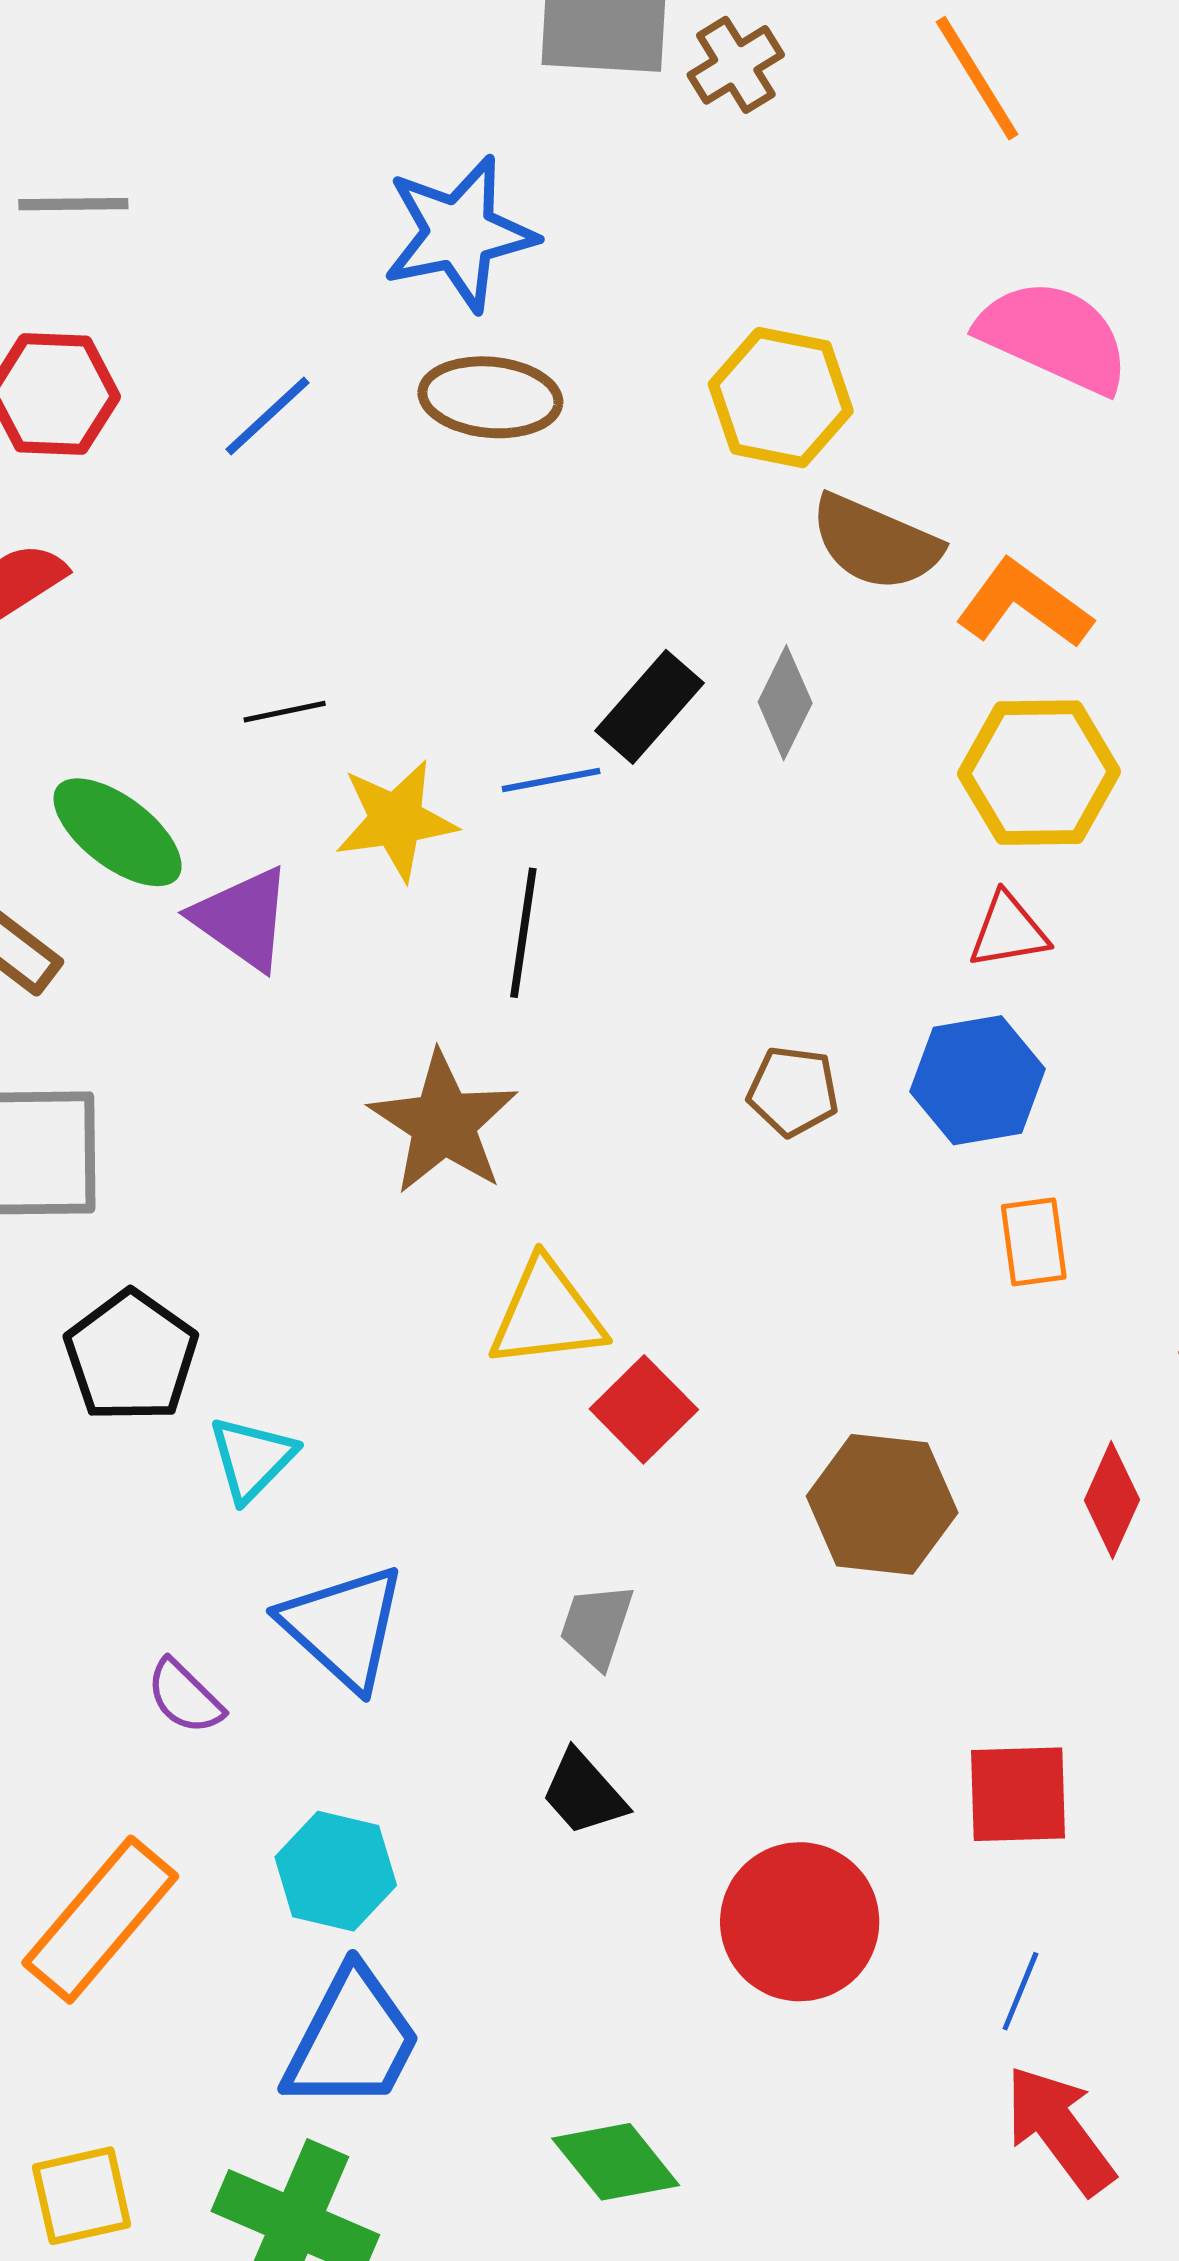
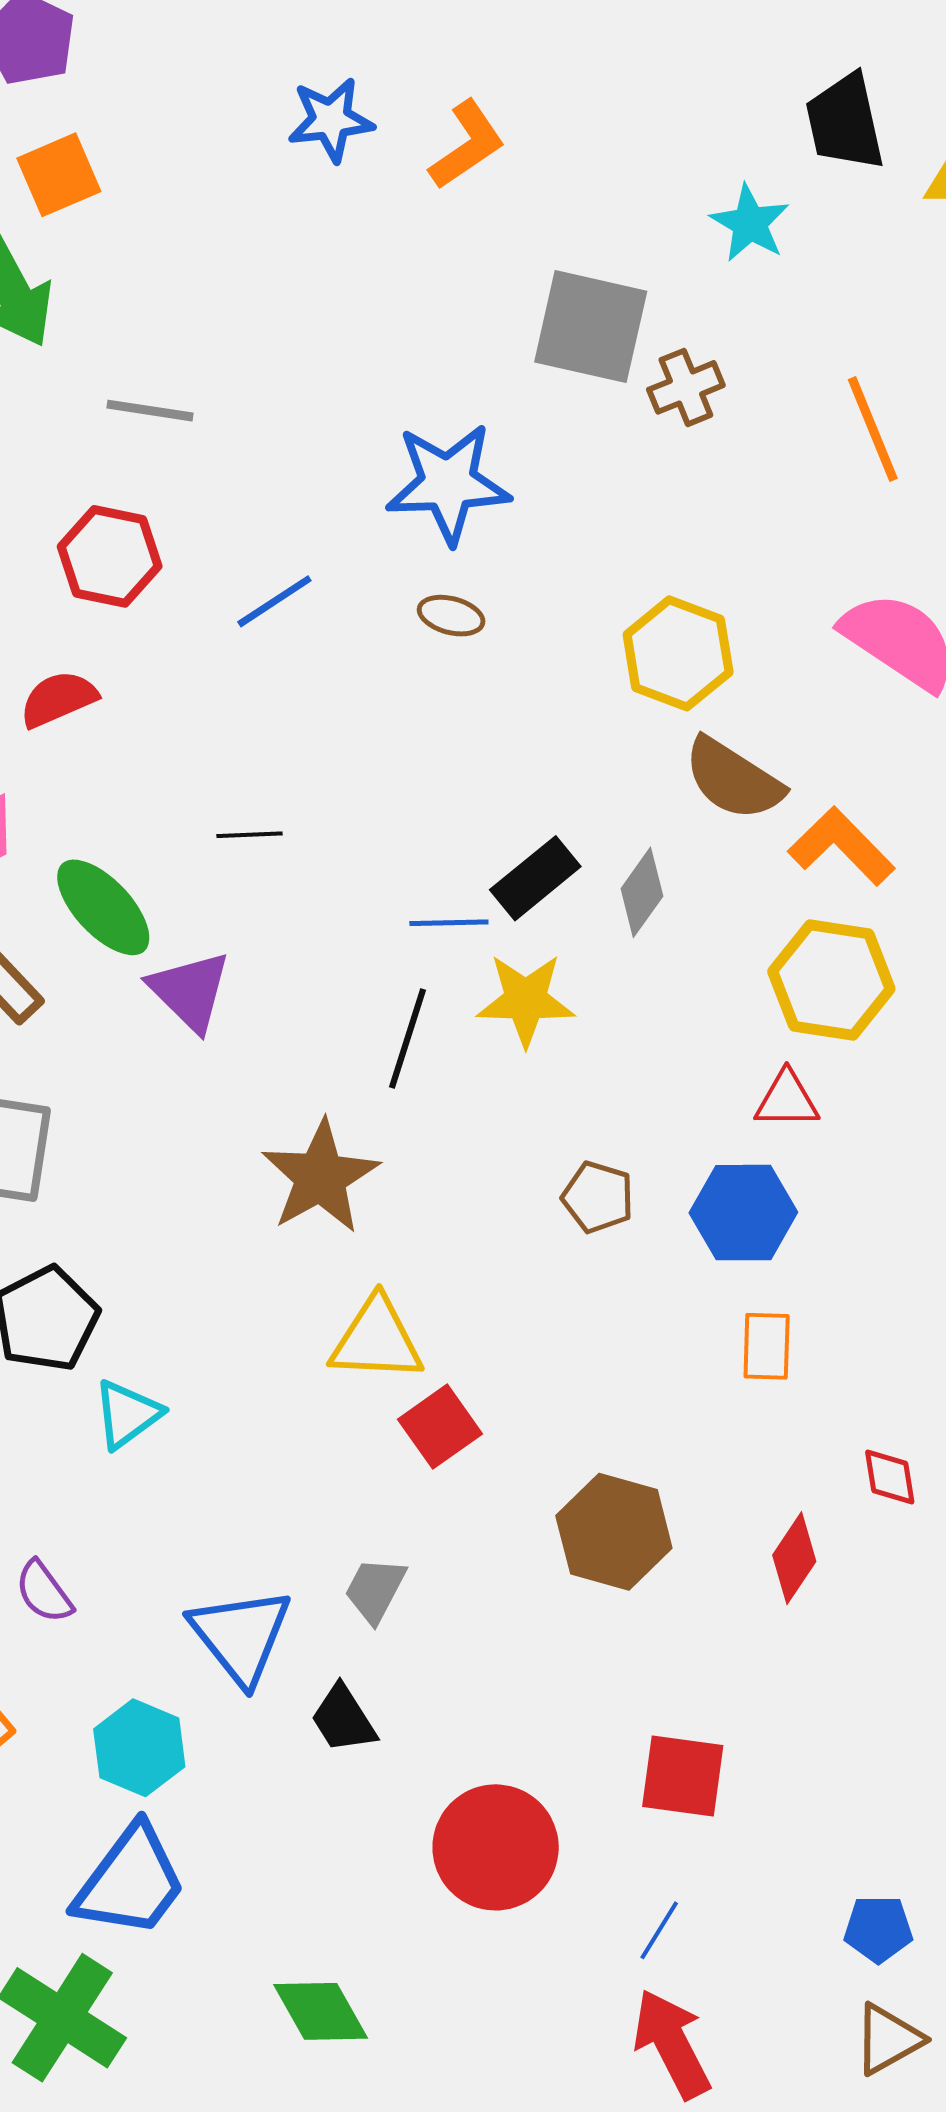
brown ellipse: (490, 397) -> (451, 616), size x0.6
yellow star: (396, 820) -> (526, 1000), moved
blue triangle: (343, 1627) -> (241, 1636), moved

